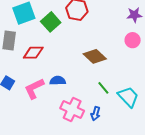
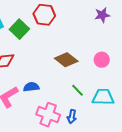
pink circle: (133, 40) -> (102, 60), moved
cyan trapezoid: (128, 97) -> (103, 97), turned -40

